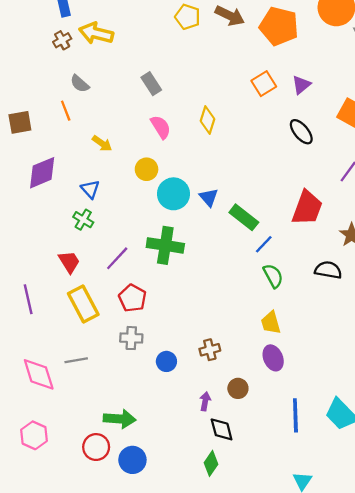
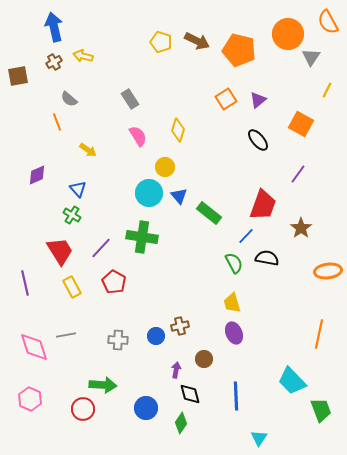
yellow arrow: (96, 33) -> (83, 56), size x0.7
brown square: (20, 122) -> (18, 76), moved
yellow circle: (147, 169) -> (165, 167), moved
purple diamond: (42, 173) -> (37, 175), size x0.7
blue line: (264, 244) -> (246, 236), moved
red trapezoid: (69, 262) -> (60, 251), size x1.4
black semicircle: (328, 270) -> (267, 258), moved
yellow rectangle: (83, 304) -> (72, 287), size x0.7
gray cross: (131, 338) -> (118, 340), moved
blue circle: (166, 361) -> (156, 336), moved
blue line: (295, 415) -> (236, 396), moved
blue circle: (132, 460) -> (146, 408), moved

